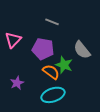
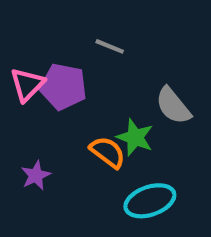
purple pentagon: (43, 49) -> (63, 87), moved
cyan ellipse: (53, 95) -> (150, 201), moved

